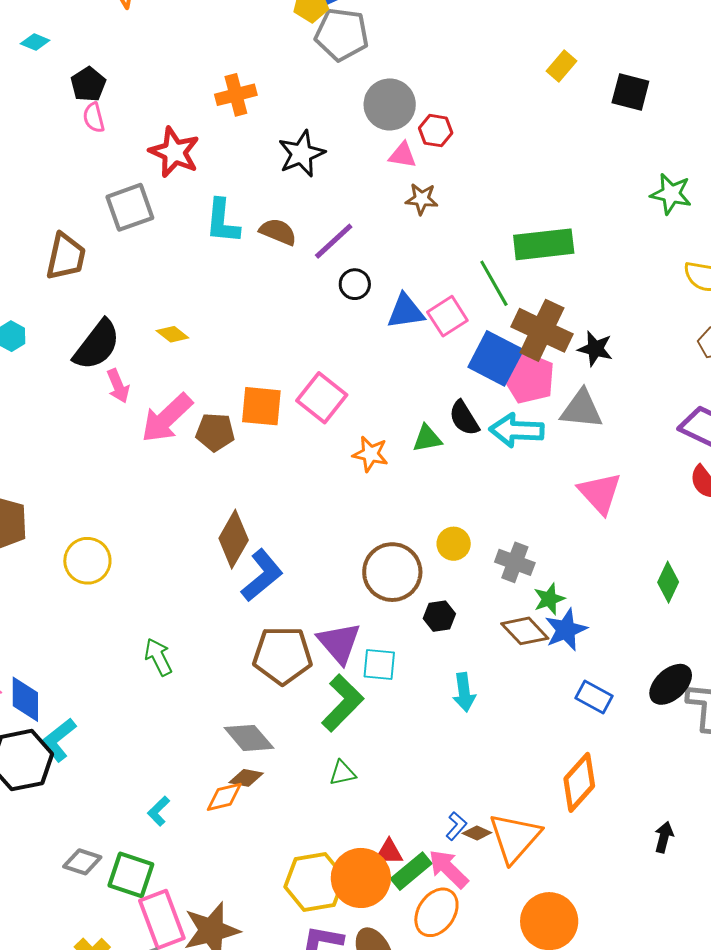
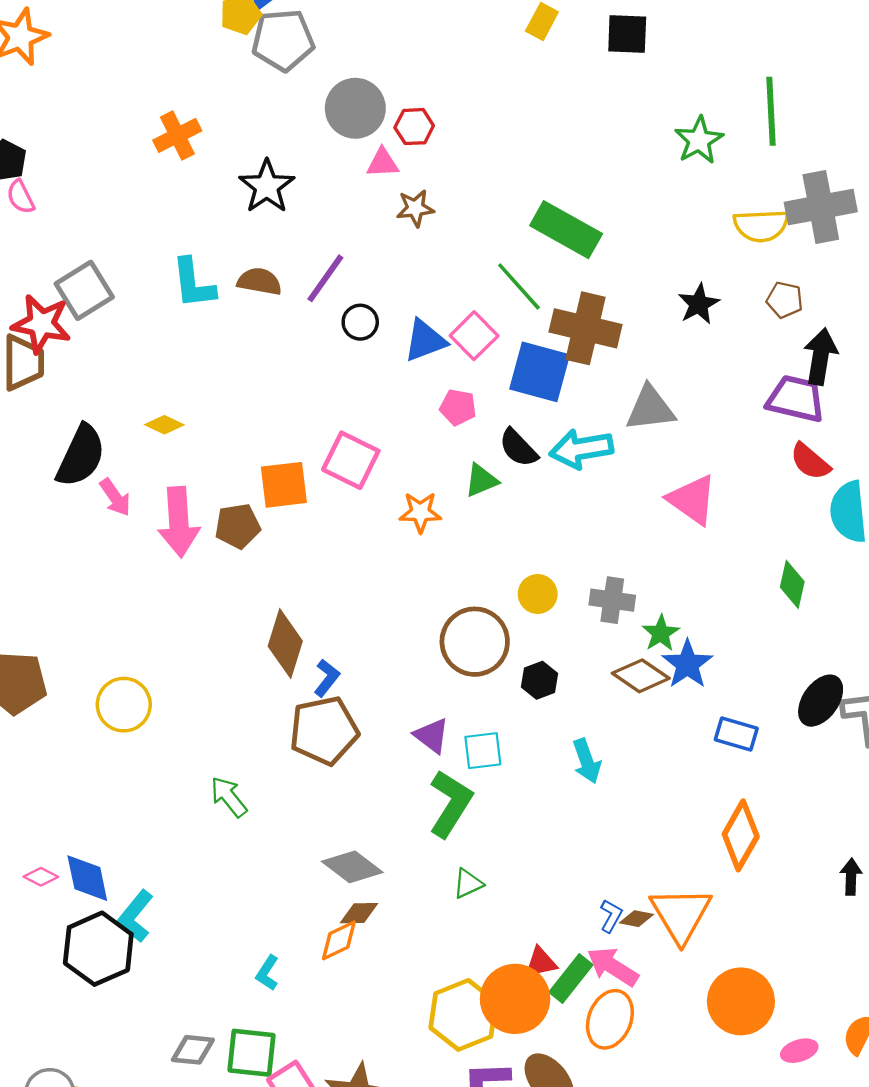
red star: (174, 152) -> (41, 324), moved
green star: (671, 194) -> (699, 140), turned -30
green rectangle: (544, 244) -> (566, 230), turned 48
black star: (595, 349) -> (699, 304), moved, turned -30
pink pentagon: (529, 378) -> (458, 407), moved, size x0.6
pink arrow: (167, 418) -> (179, 522), turned -38
blue L-shape: (262, 575) -> (327, 678), size x0.6
purple triangle: (339, 643) -> (432, 736), size x0.7
brown pentagon: (283, 655) -> (324, 731), moved

